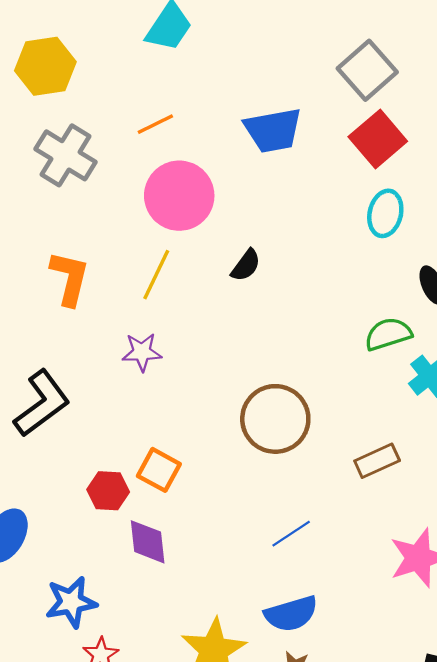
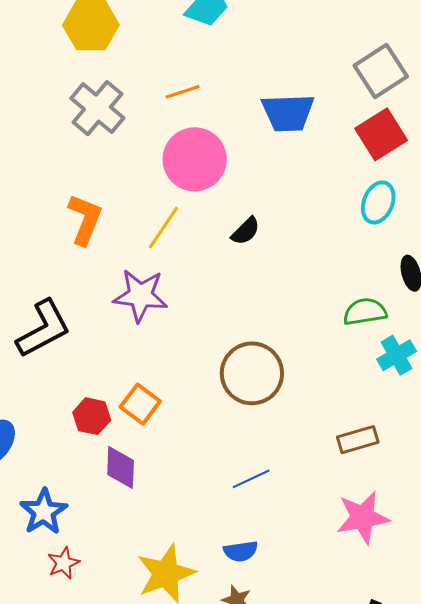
purple star: (142, 352) -> (140, 296), size x1.5
brown rectangle: (377, 461) -> (358, 440), moved
blue star: (71, 602) -> (44, 512), turned -30
blue semicircle: (291, 614) -> (241, 551), size x0.7

